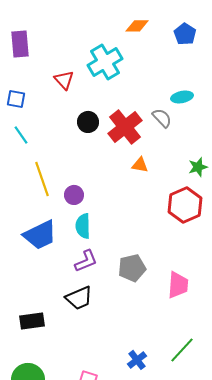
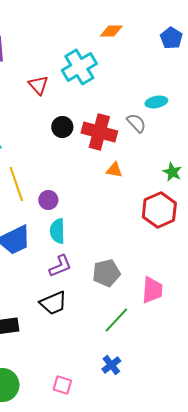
blue pentagon: (185, 34) -> (171, 38), moved
red cross: (125, 127) -> (99, 132), turned -36
green star: (198, 167) -> (172, 172), turned -30
green line: (182, 350) -> (116, 320), moved

